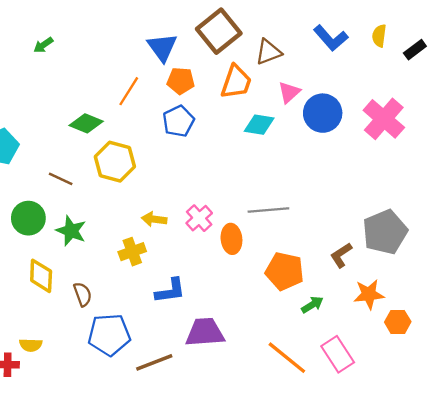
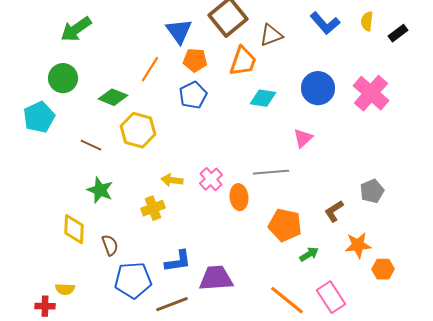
green arrow: (43, 45) -> (76, 29), size x1.8
pink triangle: (289, 92) -> (303, 138), moved
green circle: (28, 218) -> (63, 78), moved
gray pentagon: (385, 232) -> (372, 191), size x0.6
blue L-shape: (170, 291) -> (178, 261), moved

